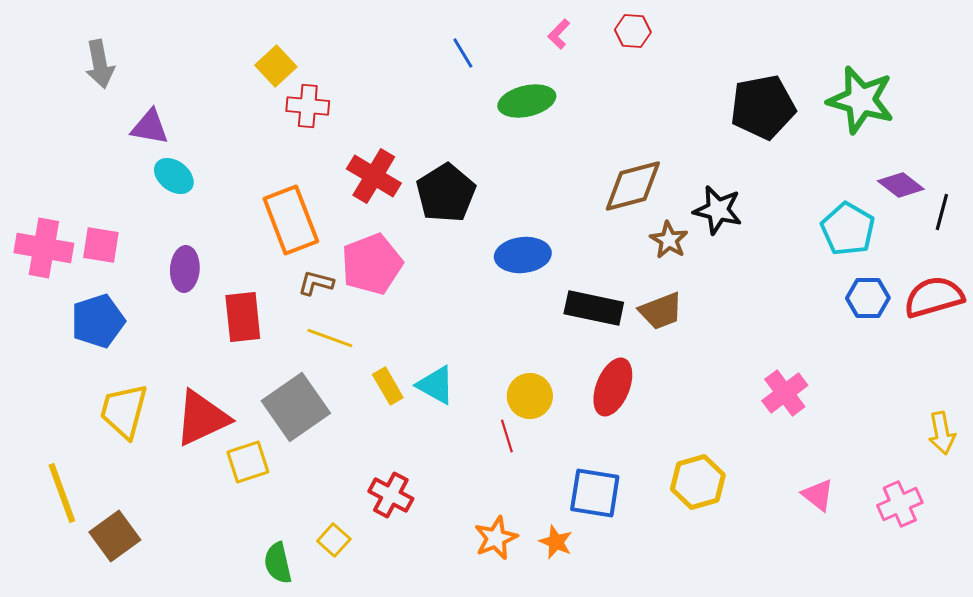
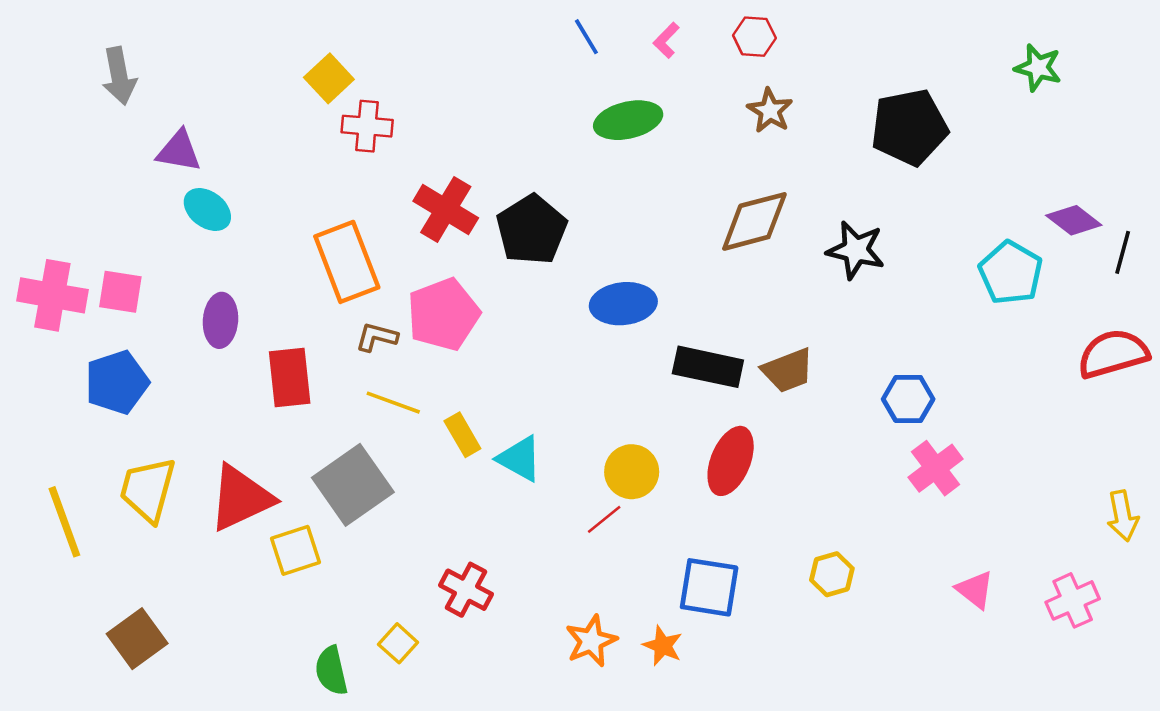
blue line: (463, 53) -> (586, 37), moved
green star: (861, 100) -> (1038, 68), moved, size x0.6
brown star: (669, 240) -> (770, 111), moved
blue hexagon: (868, 298) -> (908, 399), moved
yellow rectangle: (388, 386) -> (462, 435), moved
red line: (507, 436) -> (604, 519), turned 68
yellow hexagon: (698, 482) -> (832, 574), size x0.7
yellow line: (62, 493) -> (64, 522), moved

